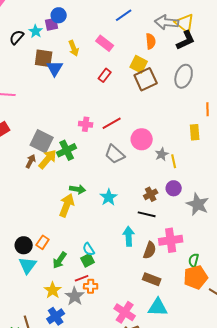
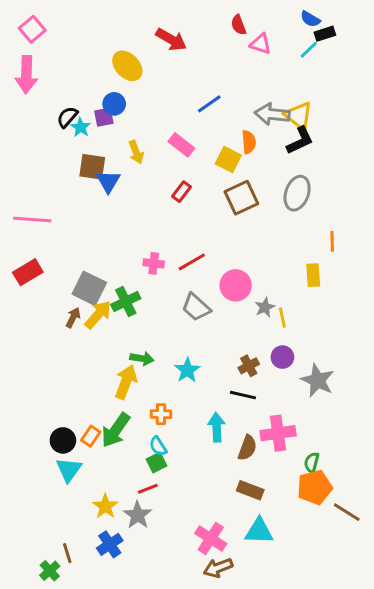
black semicircle: (17, 37) -> (67, 117), moved
yellow square: (139, 64) -> (228, 159), moved
green arrow: (60, 260) -> (116, 430), moved, size x1.4
orange cross: (91, 286) -> (161, 414), moved

